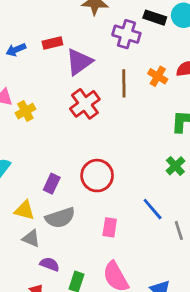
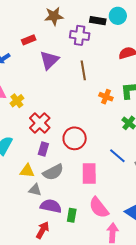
red rectangle: (52, 43) -> (29, 40), moved
orange cross: (158, 76) -> (106, 97), moved
red cross: (85, 104) -> (40, 123), moved
pink rectangle: (110, 227) -> (89, 174), size x1.5
purple semicircle: (50, 264) -> (51, 206), size x1.5

